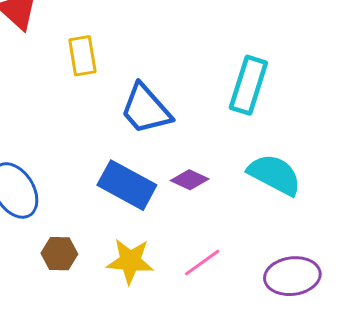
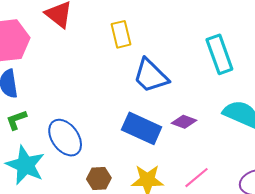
yellow rectangle: (82, 56) -> (121, 34), moved
cyan rectangle: (248, 85) -> (219, 54), turned -33

